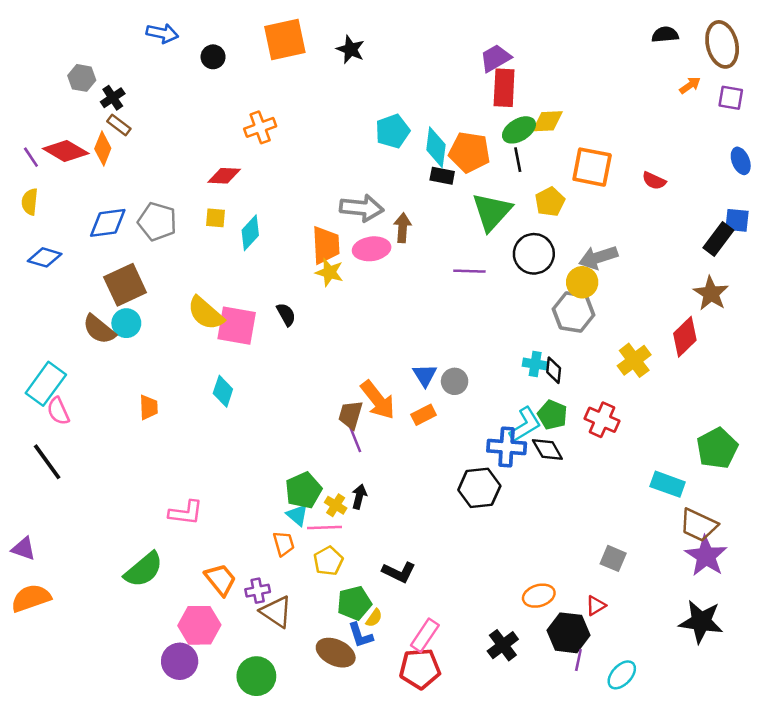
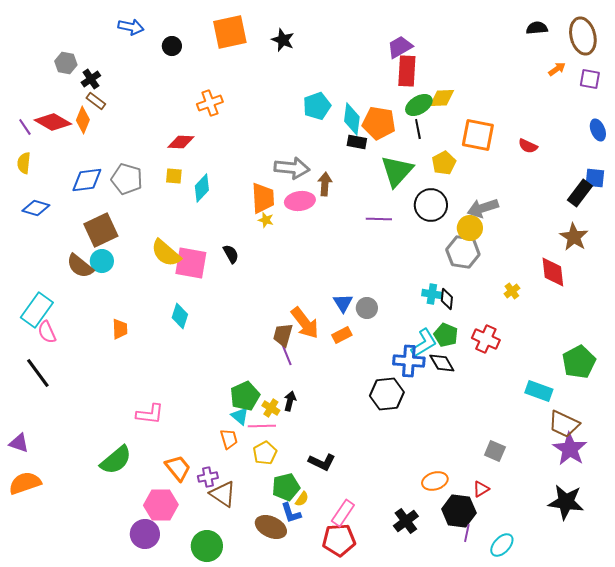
yellow star: (329, 272) -> (266, 220), size x0.7
red diamond: (685, 337) -> (553, 272), turned -52
yellow cross: (634, 360) -> (512, 291), size x0.6

